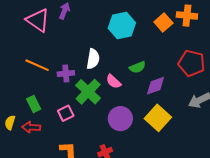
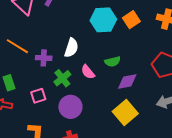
orange square: (163, 22) -> (131, 20), moved
green cross: (88, 92) -> (62, 78), size x0.7
purple circle: (120, 119) -> (70, 107), moved

